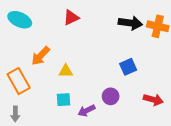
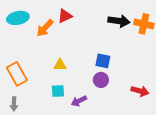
cyan ellipse: (20, 20) -> (18, 18), turned -35
orange arrow: (41, 56) -> (45, 28), moved
blue square: (128, 67) -> (103, 61), moved, turned 35
purple circle: (111, 96) -> (101, 80), moved

